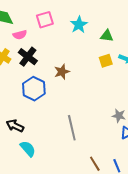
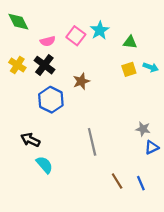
pink square: (45, 20) -> (76, 36), moved, turned -36
pink semicircle: (20, 35) -> (48, 41), moved

